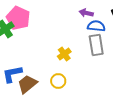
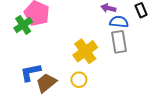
yellow cross: (64, 54) -> (85, 51), size x1.6

